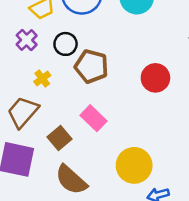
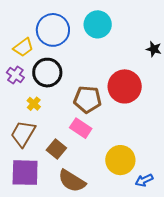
black circle: (66, 44) -> (47, 73), size x1.5
brown pentagon: (91, 66) -> (88, 99), moved
red circle: (155, 78) -> (125, 86), size x1.4

